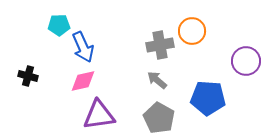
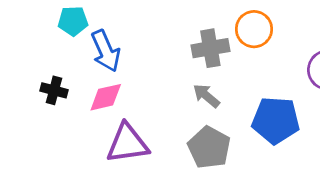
black cross: (28, 76) -> (54, 90), moved

